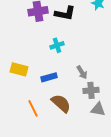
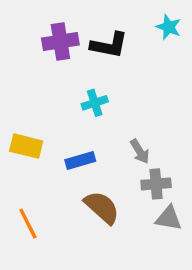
orange line: (33, 108) -> (28, 224), moved

